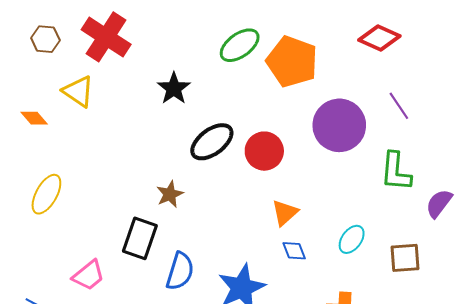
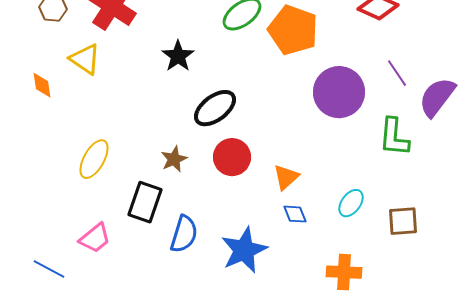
orange diamond: (34, 118) -> (42, 85), turned 32
red circle: (264, 151) -> (232, 157), moved
yellow ellipse: (46, 194) -> (94, 159), moved
purple semicircle: (439, 203) -> (437, 97), moved, size x1.4

